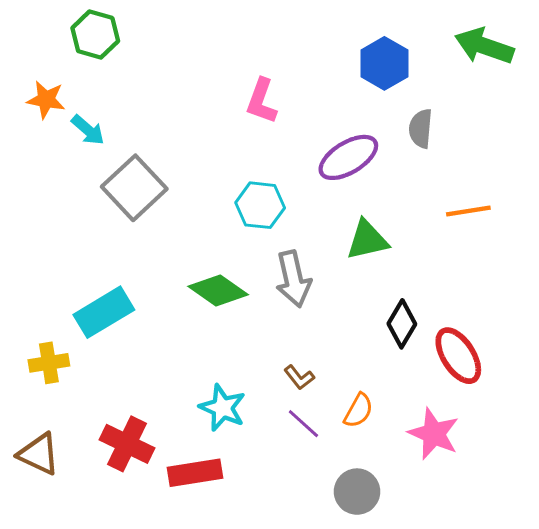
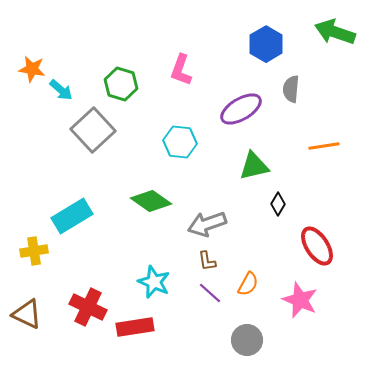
green hexagon: (95, 35) -> (121, 84), moved
gray arrow: (293, 279) -> (207, 224), moved, turned 84
black diamond: (402, 324) -> (278, 204), moved, size x0.7
brown L-shape: (299, 377) -> (207, 261), turned 30

